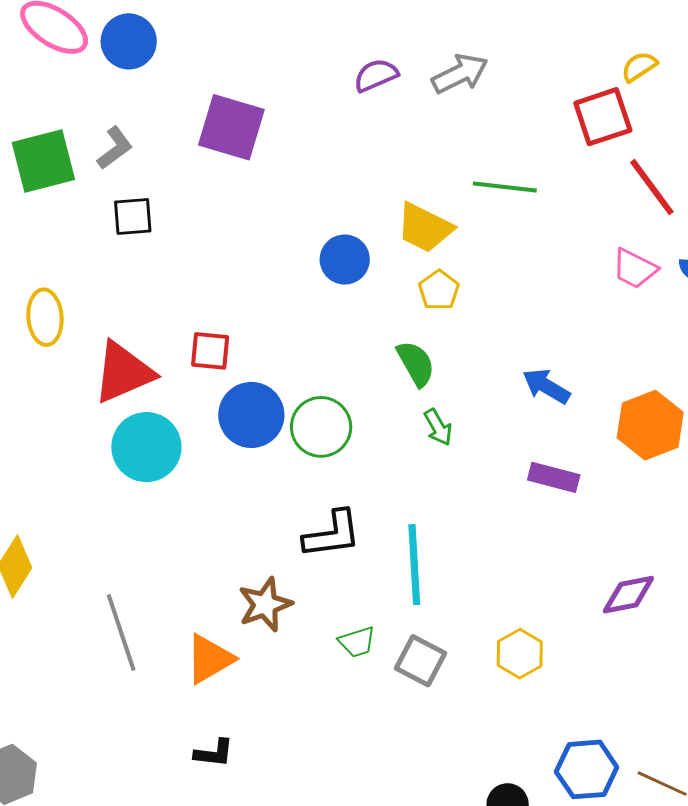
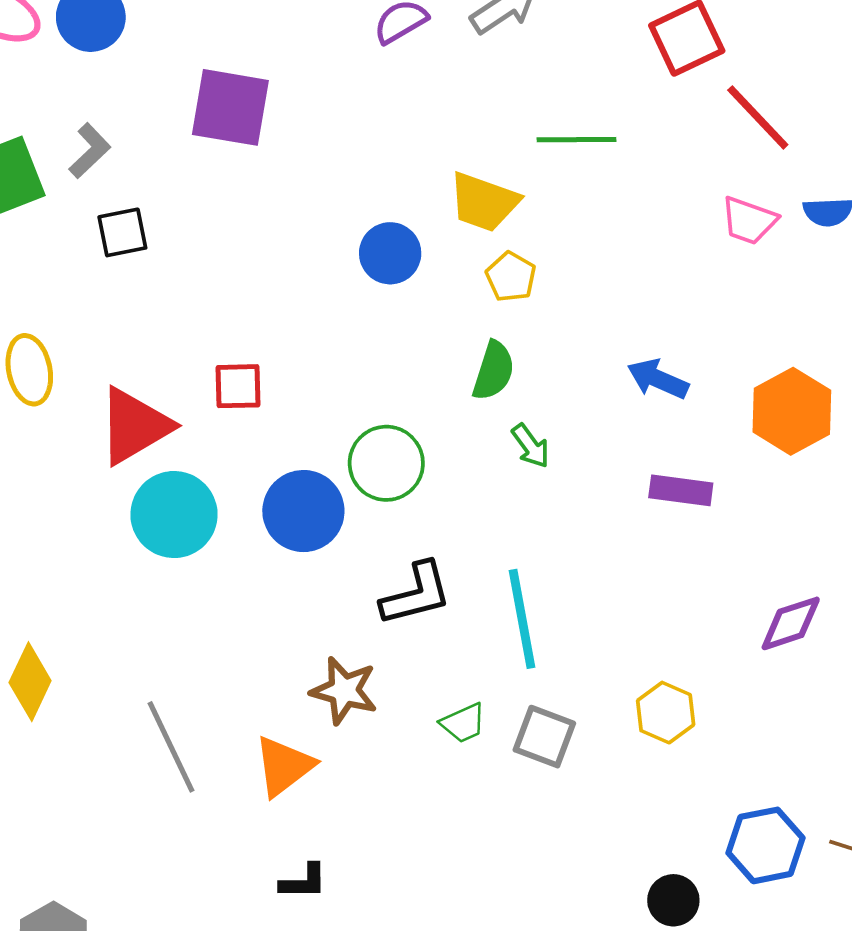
green semicircle: (416, 364) -> (494, 371), turned 54
blue circle: (251, 415) -> (303, 511), moved
brown star: (265, 604) -> (344, 691), turned -30

